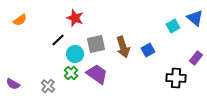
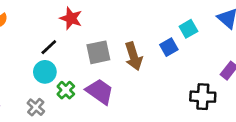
cyan square: (173, 26) -> (188, 29), moved
blue square: (148, 50) -> (169, 47), moved
cyan circle: (75, 54) -> (45, 72), moved

